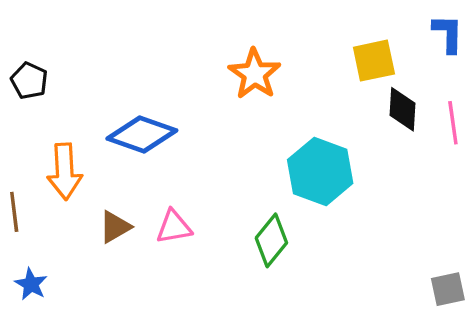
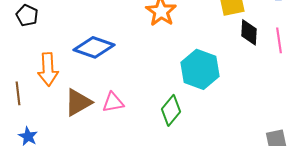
brown triangle: (115, 227) -> (78, 102), size x1.4

